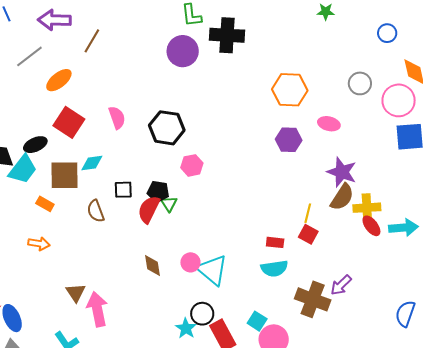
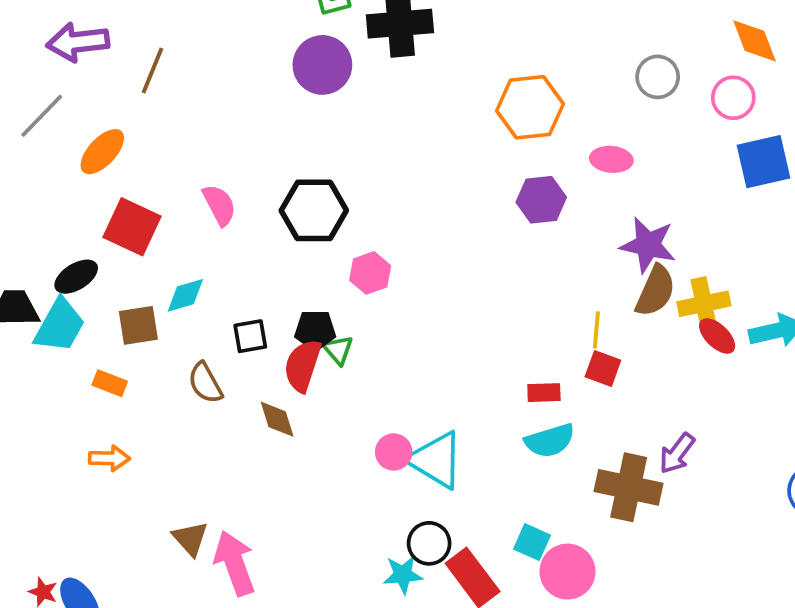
pink circle: (399, 100) -> (733, 98), size x0.7
brown square: (65, 175) -> (138, 325), size x0.7
brown diamond: (152, 265) -> (277, 419), moved
cyan star: (186, 328) -> (403, 575), turned -30

